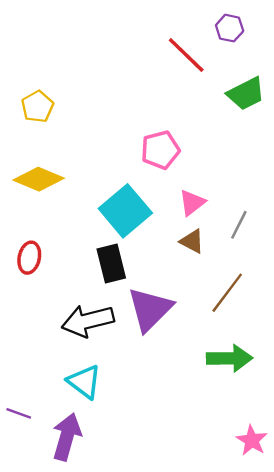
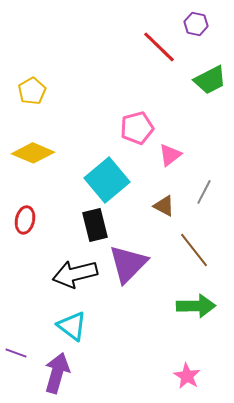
pink triangle: (192, 203) -> (170, 155), moved
brown line: (227, 293) -> (194, 250), turned -75
pink star: (252, 440) -> (187, 376), moved

